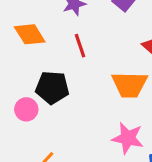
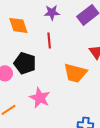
pink star: (128, 138) -> (40, 98), moved

